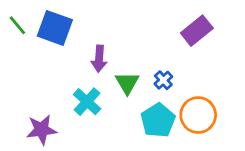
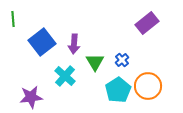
green line: (17, 25) -> (13, 19), turned 35
blue square: (55, 28) -> (42, 42), moved, turned 32

